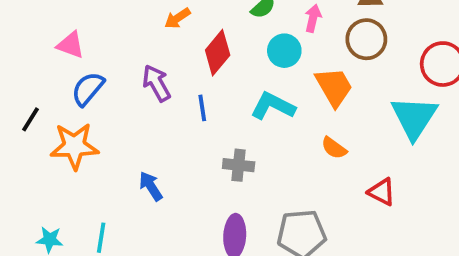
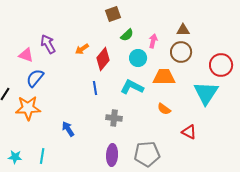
orange arrow: (177, 18) -> (82, 49), moved
purple arrow: (156, 83) -> (48, 44), moved
orange trapezoid: (334, 87) -> (164, 77), turned -60

